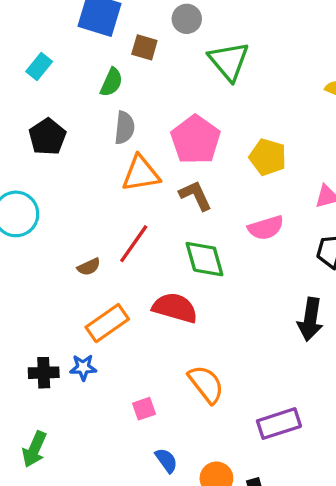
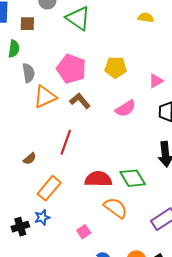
red line: (134, 244) -> (66, 142), moved
green diamond: (205, 259) -> (133, 178), moved
red semicircle: (175, 308) -> (98, 179), moved

